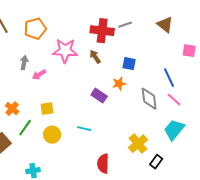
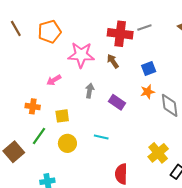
gray arrow: (24, 63) -> (90, 91), moved
blue square: (129, 64) -> (149, 69), turned -32
orange star: (119, 84) -> (148, 92), moved
orange cross: (12, 109) -> (33, 106), moved, turned -32

